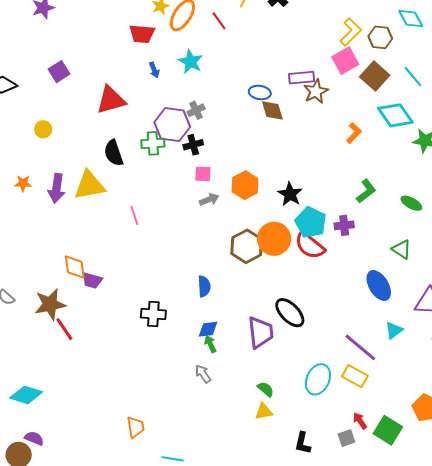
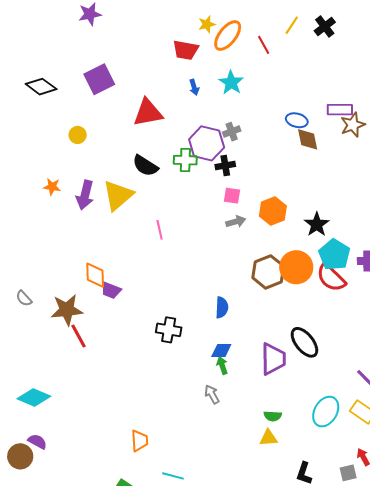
purple square: (59, 72) -> (99, 79), size x1.4
black semicircle: (114, 153) -> (145, 166), turned -44
yellow triangle: (89, 185) -> (118, 195), turned -36
green semicircle: (266, 389) -> (273, 416), turned 138

